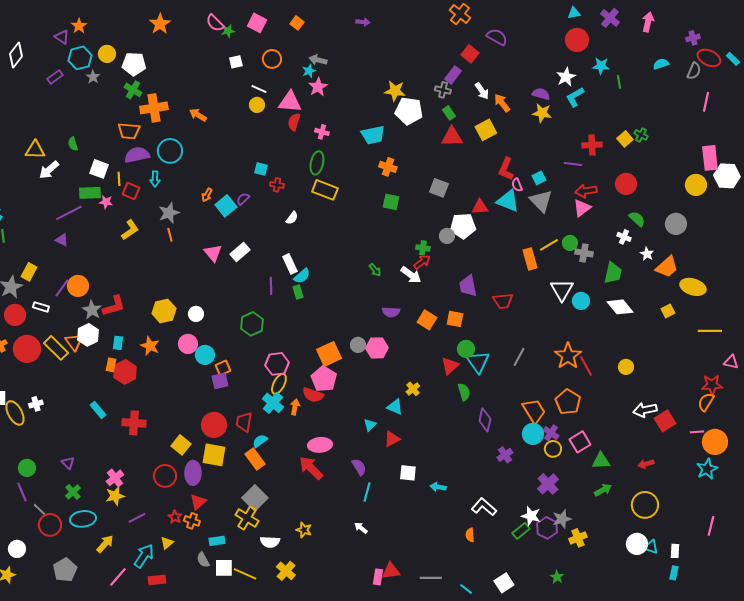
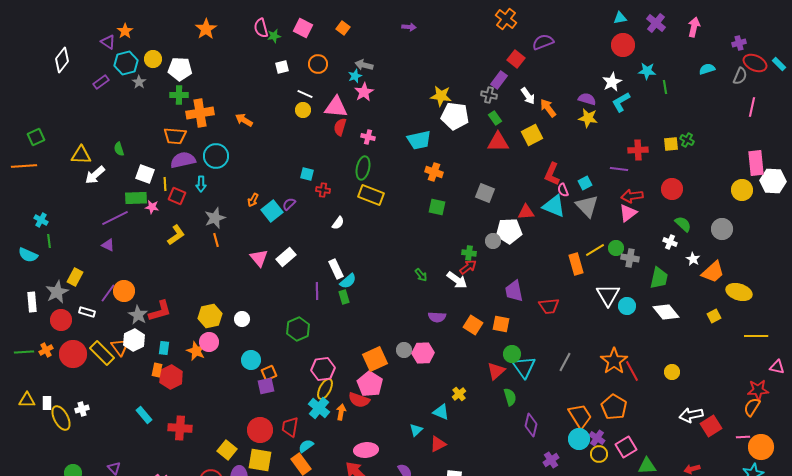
pink semicircle: (215, 23) -> (261, 28), turned 30
purple semicircle: (497, 37) -> (543, 42), turned -50
green cross: (133, 90) -> (179, 95), turned -30
yellow square: (625, 139) -> (671, 144), turned 35
pink circle: (188, 344) -> (209, 342), moved

